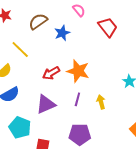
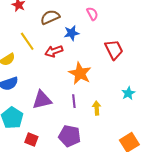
red trapezoid: (108, 27) -> (114, 50), moved
red arrow: (51, 73) -> (54, 51), moved
purple line: (77, 99) -> (74, 101), turned -32

